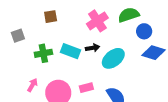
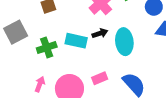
gray square: (18, 36) -> (16, 32), size x1.5
cyan ellipse: (113, 58) -> (124, 42), turned -50

